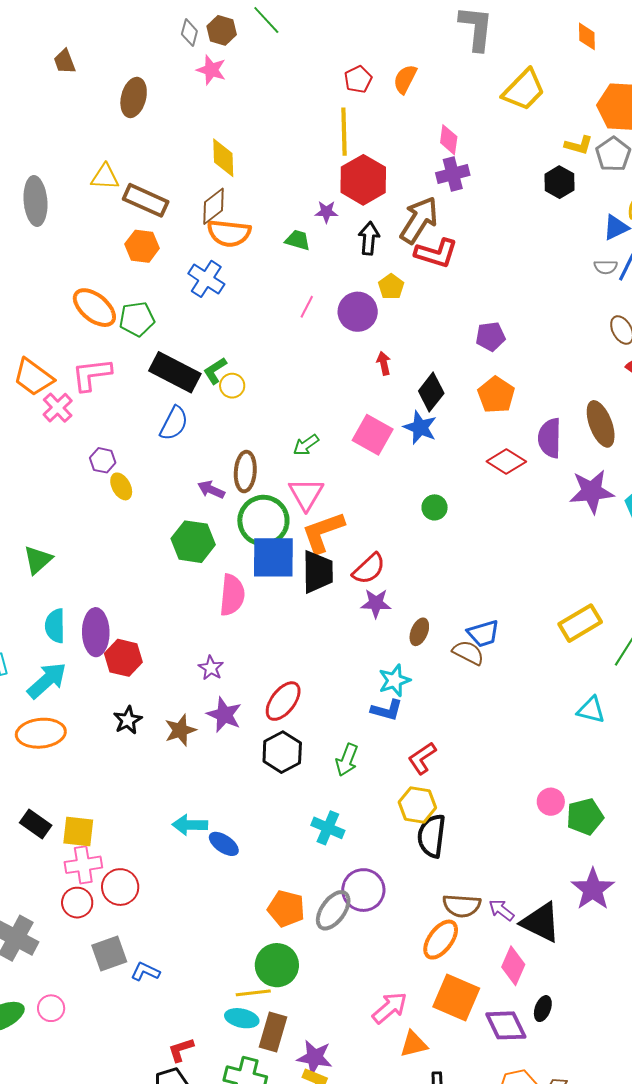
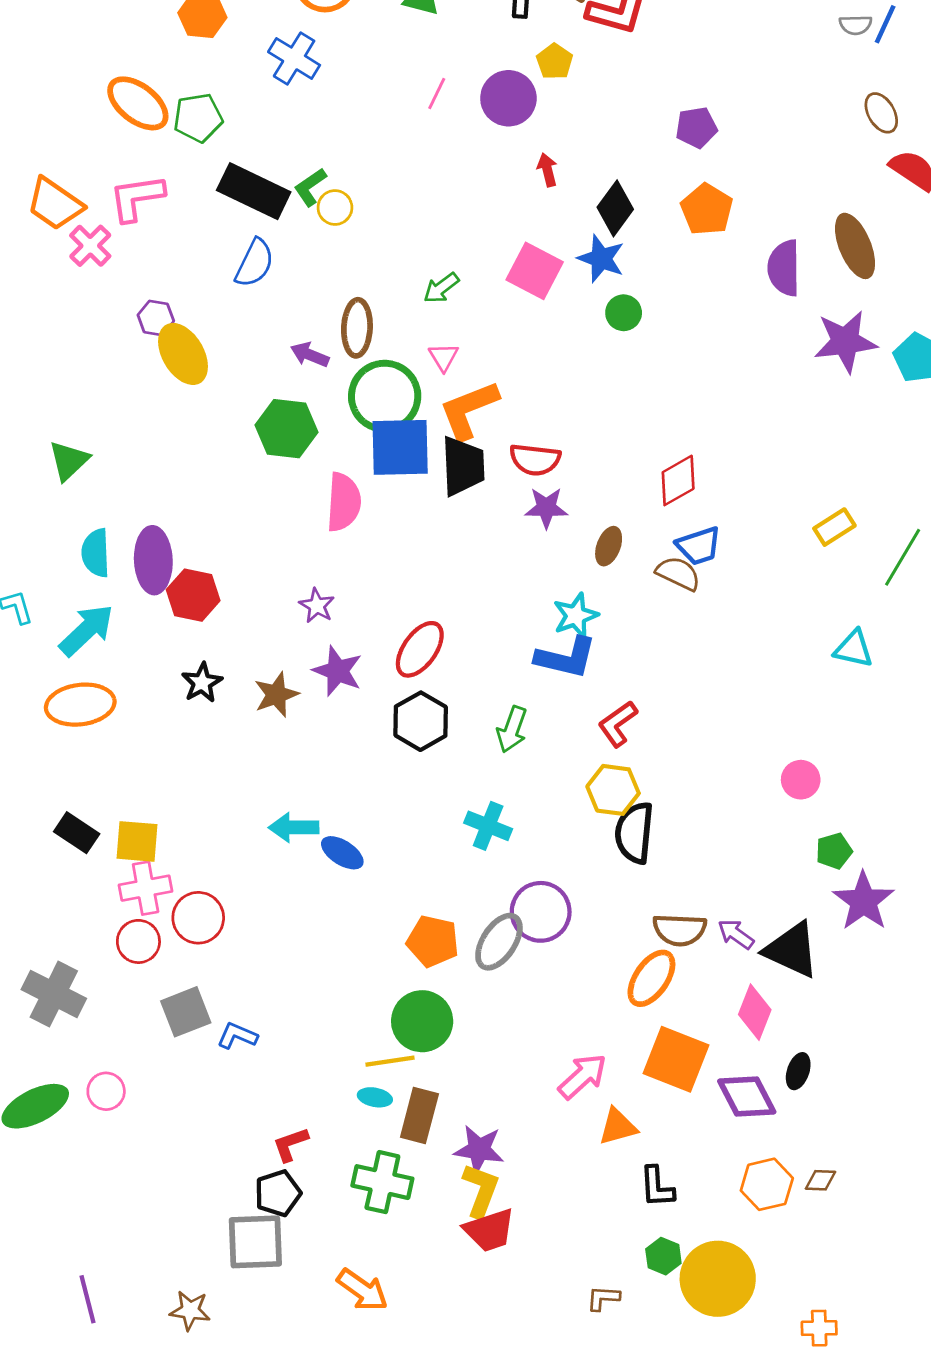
red diamond: (506, 462) -> (678, 480), moved, turned -60
yellow ellipse: (121, 486) -> (183, 354), size x1.6
pink triangle: (306, 494) -> (443, 357), size x0.6
green circle: (435, 507) -> (624, 313), moved
red semicircle: (369, 569) -> (535, 460), turned 51
yellow rectangle: (580, 623) -> (834, 527), size x0.7
blue L-shape: (387, 710) -> (566, 658), size x1.4
green pentagon: (585, 817) -> (834, 851), moved, size x0.7
cyan ellipse: (242, 1018) -> (375, 1097), size x0.7

